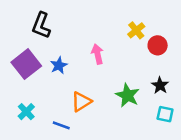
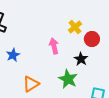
pink arrow: (98, 54) -> (54, 46), moved
black star: (160, 85) -> (81, 59), moved

